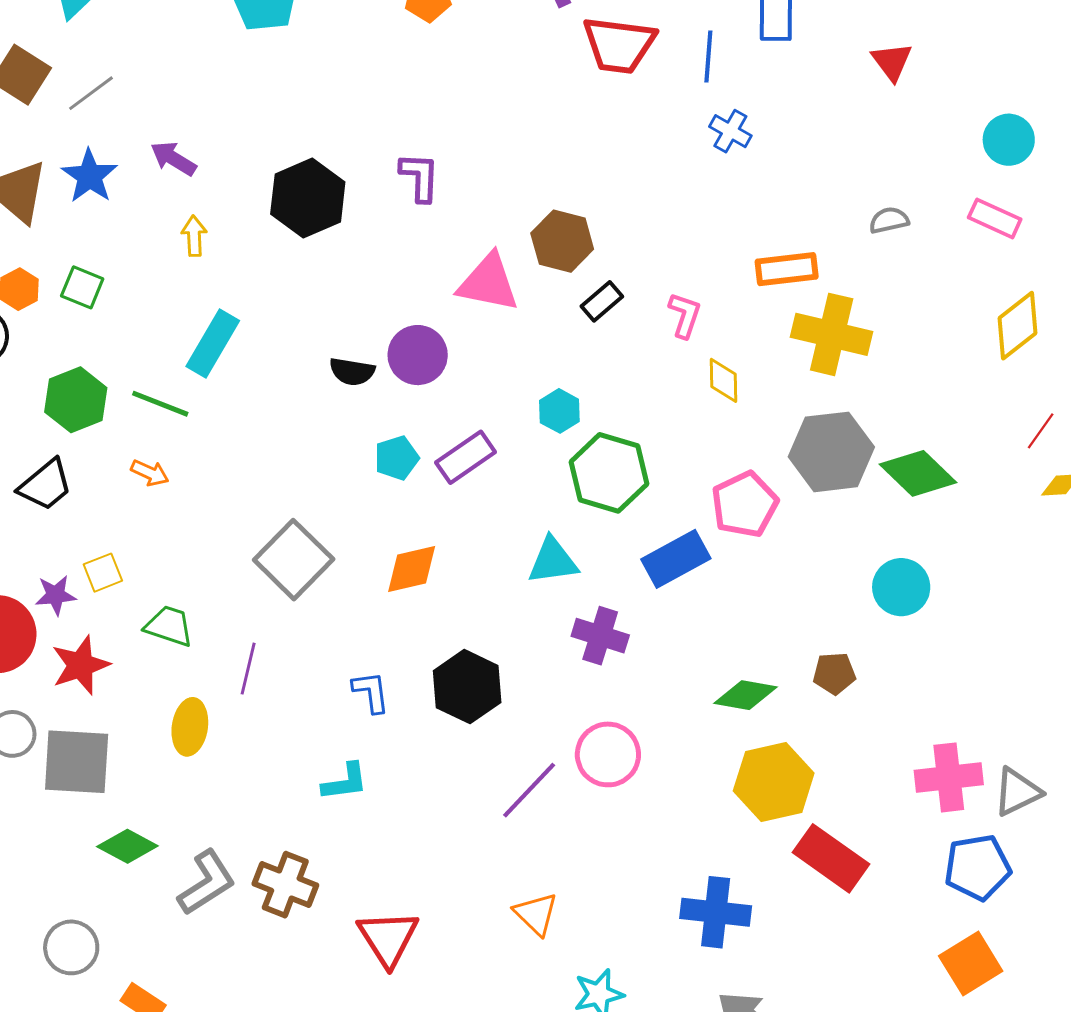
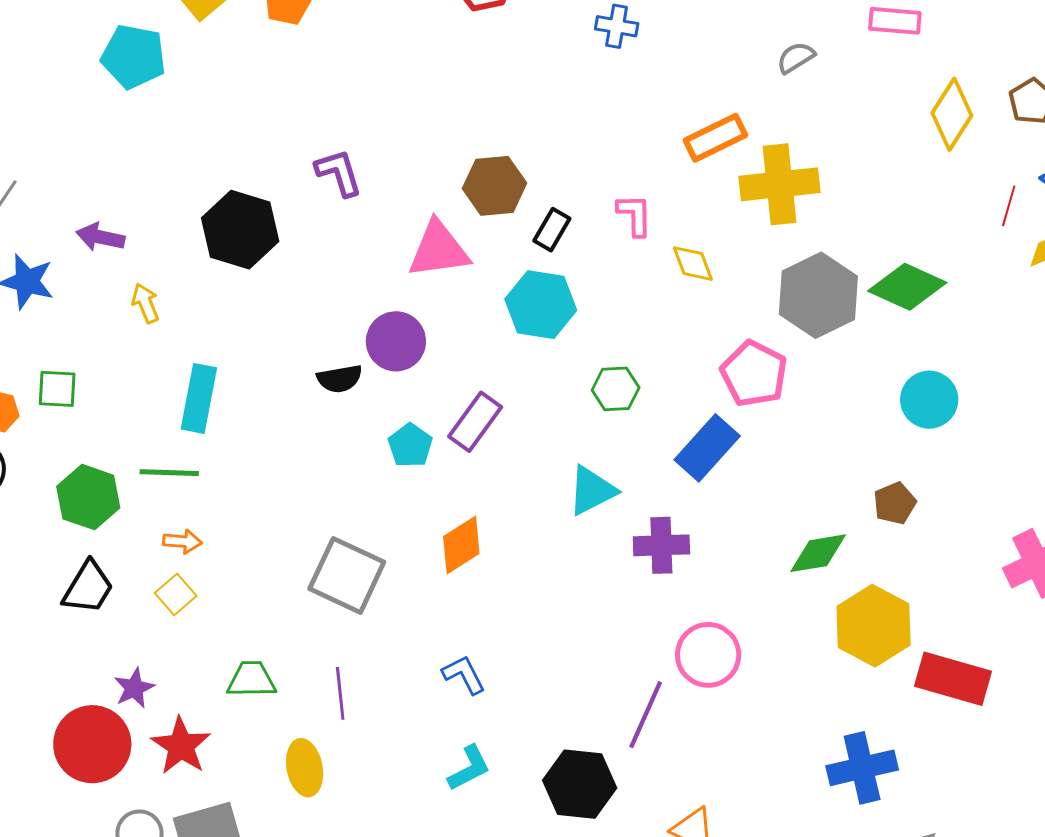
cyan hexagon: (559, 411) -> (541, 305), moved, size x1.6
green hexagon: (609, 473) -> (616, 389), size x0.6
yellow square: (103, 573) -> (176, 594), moved
black hexagon: (467, 687) -> (580, 784), moved

